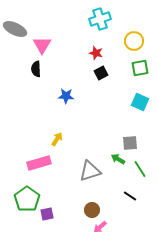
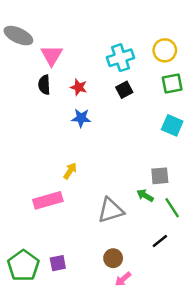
cyan cross: (100, 19) -> (120, 58), moved
red star: (96, 53) -> (79, 87), moved
black line: (130, 196) -> (160, 241), turned -72
green pentagon: (27, 199) -> (23, 266), moved

